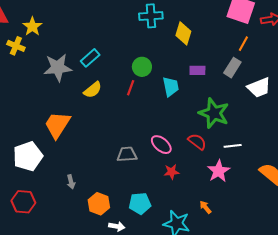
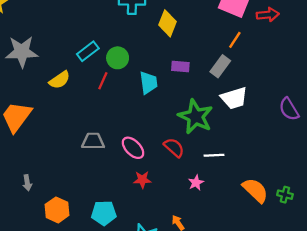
cyan rectangle: (90, 58) -> (88, 51), moved
white trapezoid: (259, 88) -> (234, 98), moved
gray trapezoid: (127, 154) -> (93, 141), moved
pink star: (219, 171) -> (196, 183), size x0.6

